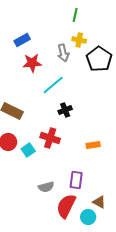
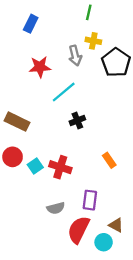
blue rectangle: (22, 40) -> (31, 24), moved, turned -35
red cross: (50, 138) -> (60, 167), moved
orange rectangle: (93, 145) -> (109, 160), turned 64

